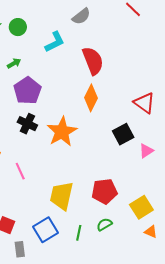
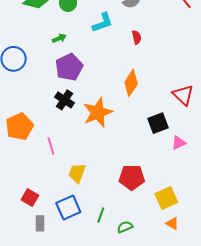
red semicircle: (93, 61) -> (137, 37), moved, size x0.5
yellow trapezoid: (62, 196) -> (77, 173), moved, size x0.7
green semicircle: (104, 224) -> (125, 227), moved

